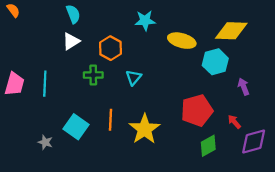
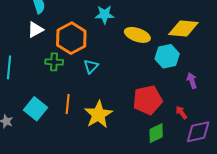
orange hexagon: (110, 48) -> (71, 38), size x1.4

